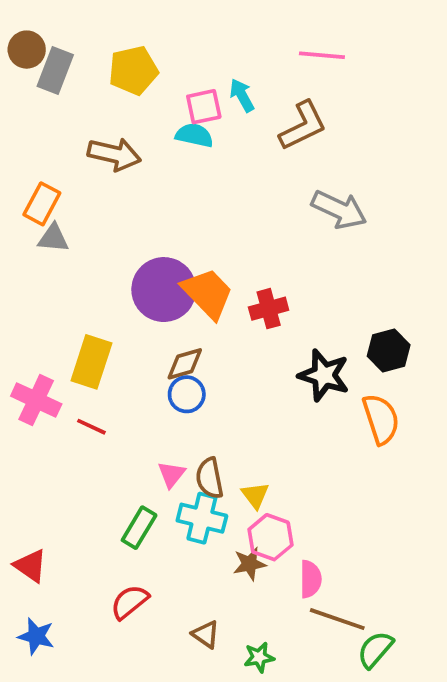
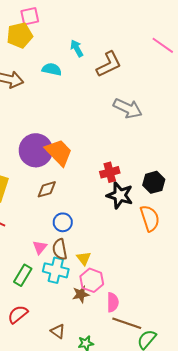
pink line: (322, 55) -> (163, 45), moved, turned 30
pink square: (204, 107) -> (30, 16), moved
red cross: (269, 309) -> (110, 172), moved
blue circle: (187, 394) -> (63, 222), moved

